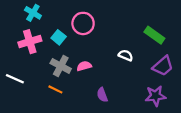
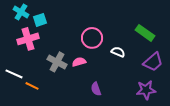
cyan cross: (33, 13) -> (21, 12), moved
pink circle: (83, 23) -> (92, 38), moved
cyan square: (59, 37) -> (40, 20), moved, turned 32
orange line: (55, 89) -> (32, 86), moved

